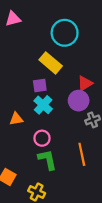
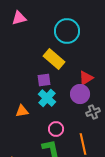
pink circle: (42, 138) -> (56, 129), moved

